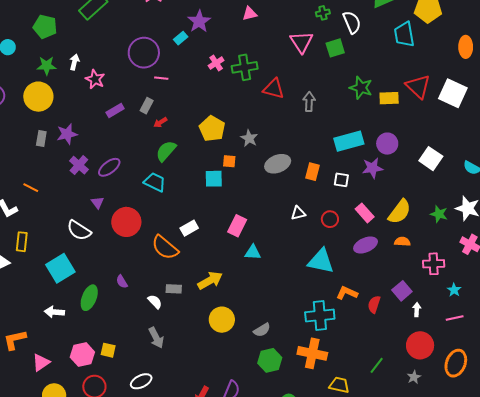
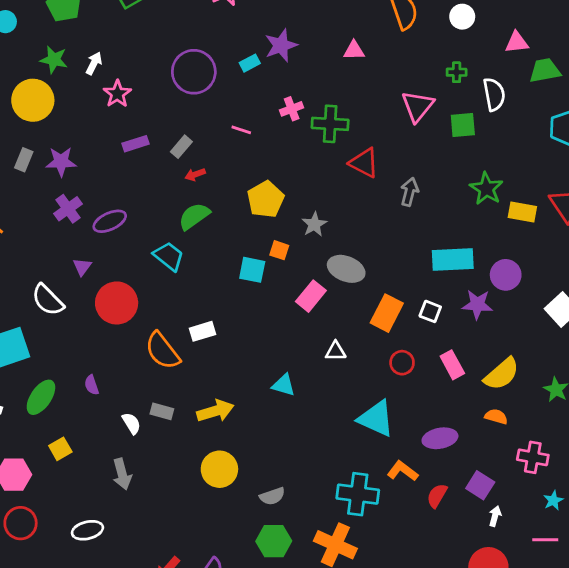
pink line: (161, 78) -> (241, 130), moved
gray ellipse: (278, 164) -> (346, 269), turned 30
orange rectangle: (313, 172) -> (387, 313), moved, size x1.4
white triangle: (298, 213) -> (336, 351), moved
pink rectangle: (237, 226) -> (311, 296), moved
purple ellipse: (366, 245) -> (440, 438), moved
purple square: (402, 291) -> (480, 485), turned -30
yellow square: (108, 350) -> (60, 449), moved, turned 35

